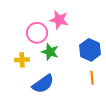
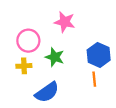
pink circle: (37, 33) -> (28, 41), moved
orange line: (92, 78) -> (94, 79), moved

